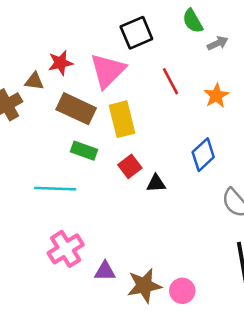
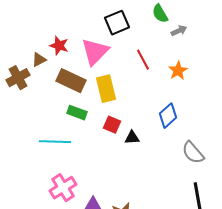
red star: (60, 63) -> (59, 46), turned 30
brown triangle: (34, 81) -> (39, 60), turned -35
red square: (130, 166) -> (112, 125), turned -30

